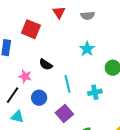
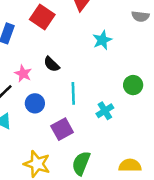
gray semicircle: (88, 16) -> (140, 16), moved
cyan star: (87, 49) -> (102, 40), moved
cyan cross: (95, 92) -> (105, 111), turned -32

